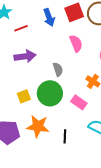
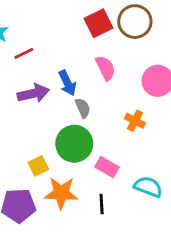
blue arrow: (49, 17) -> (67, 83), moved
yellow square: (24, 96) -> (38, 166), moved
pink rectangle: (79, 102) -> (107, 167), moved

